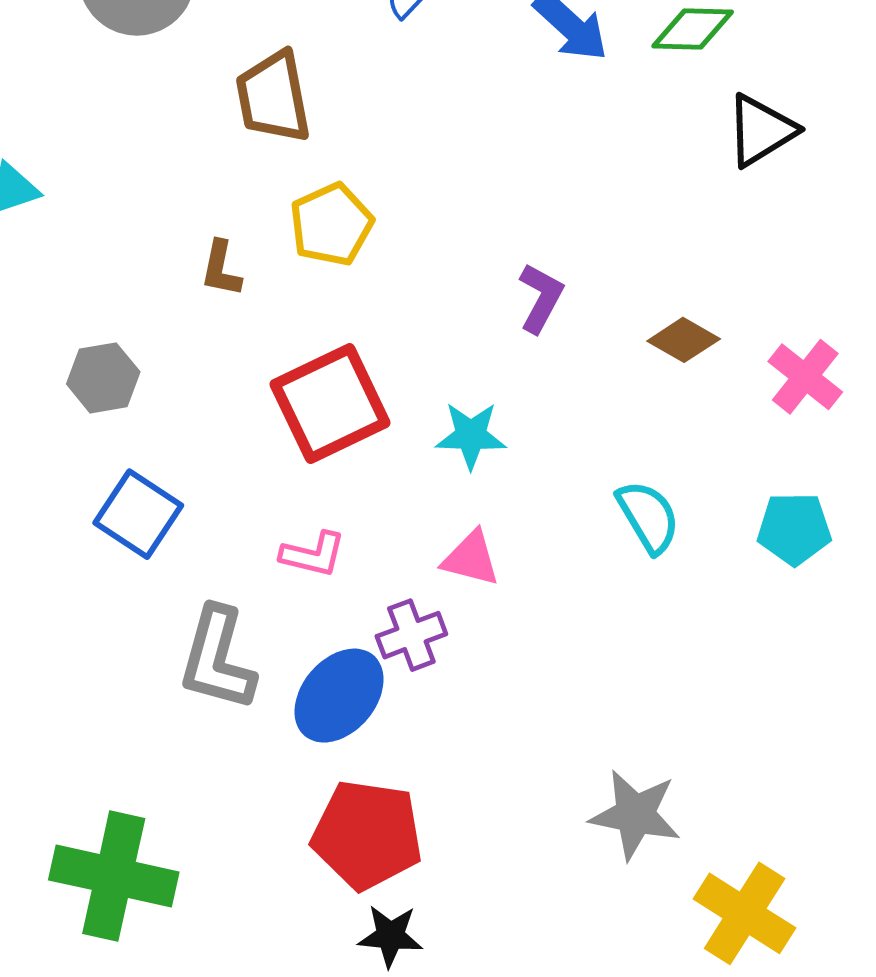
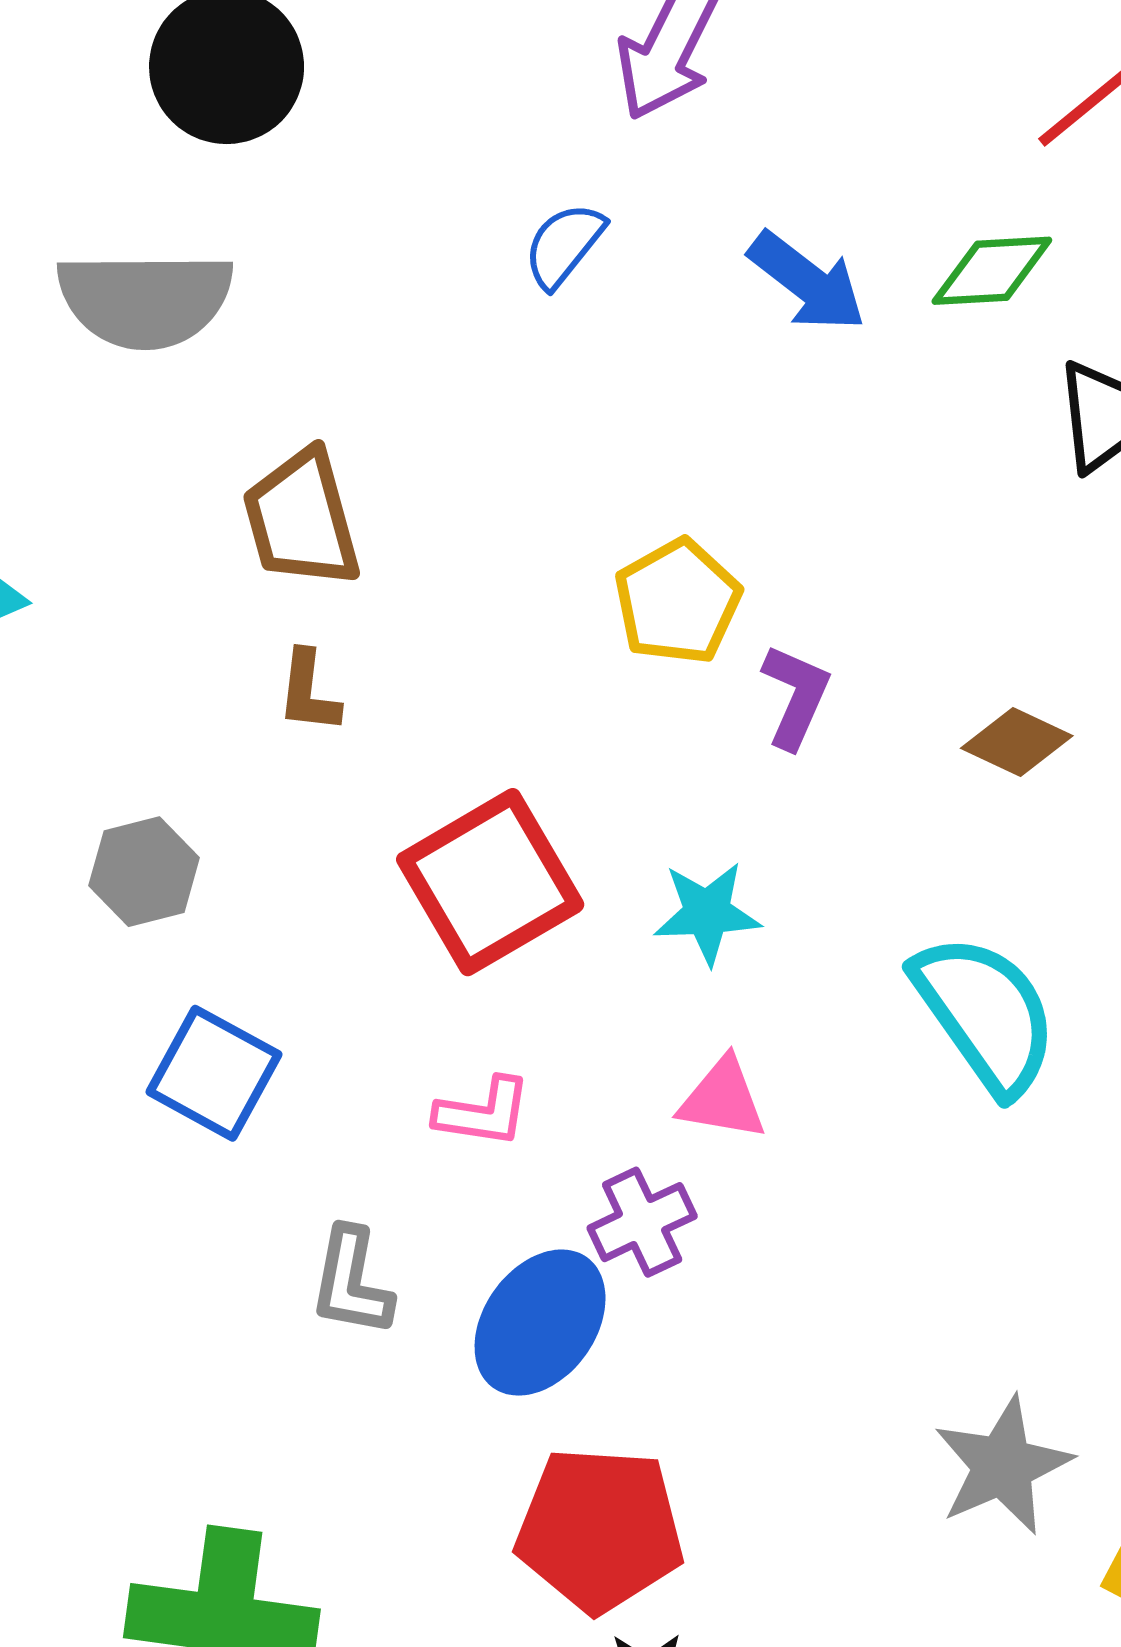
brown trapezoid: (273, 97) -> (302, 519), moved
yellow pentagon: (331, 224) -> (678, 602), moved
cyan semicircle: (648, 517) -> (985, 1014), size x1.5
gray L-shape: (217, 659) -> (351, 1282), size x0.7
gray star: (635, 815) -> (1003, 1466), turned -30

